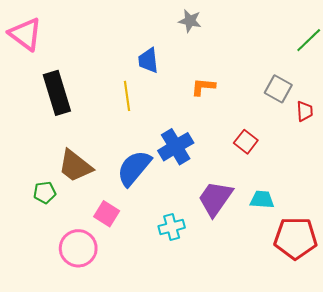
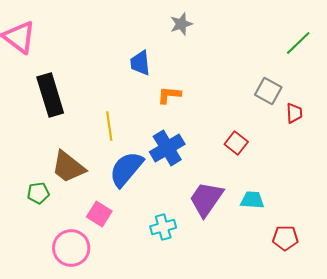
gray star: (190, 21) -> (181, 24), turned -30
orange L-shape: (203, 87) -> (169, 95), moved
yellow line: (127, 96) -> (109, 126), moved
red pentagon: (296, 238) -> (285, 238), size x0.6

